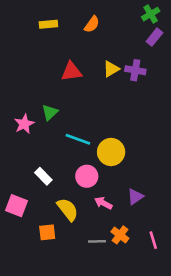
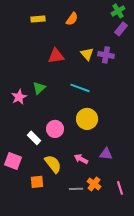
yellow triangle: (111, 69) -> (87, 54), turned -40
cyan line: (78, 139) -> (80, 88), moved
pink circle: (87, 176) -> (55, 129), moved
purple triangle: (135, 197) -> (106, 154), turned 40

